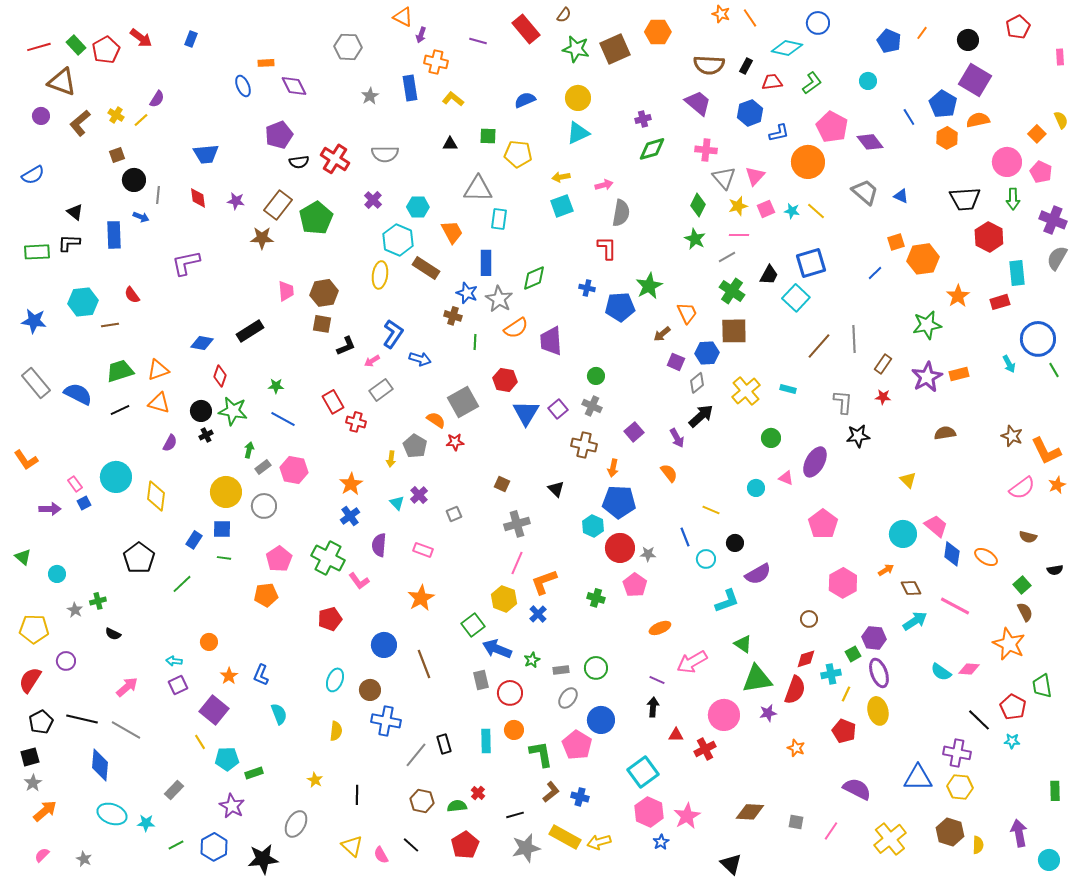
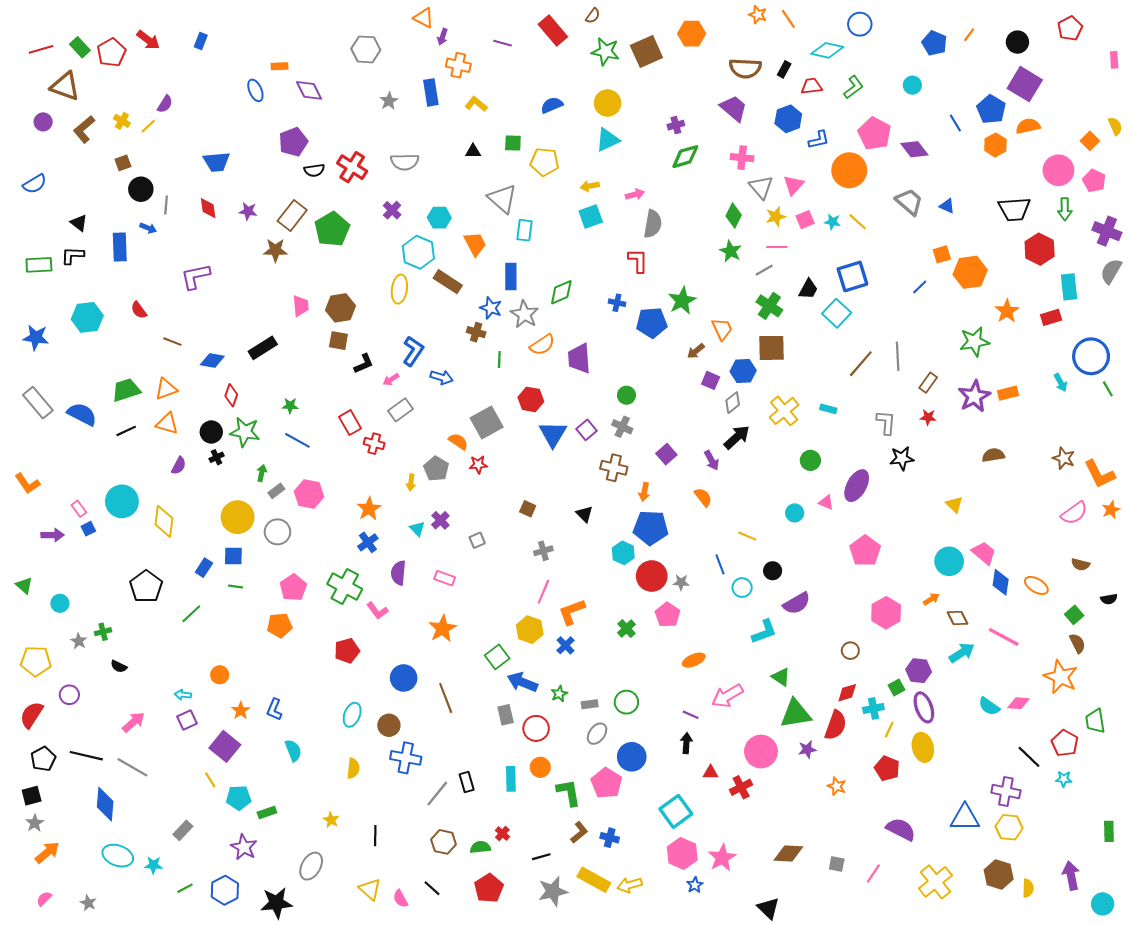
gray triangle: (478, 189) -> (502, 199), turned 40
brown line: (110, 325) -> (172, 342), moved, turned 30
gray cross: (517, 524) -> (543, 551), size x0.7
green cross: (596, 598) -> (626, 629), turned 30

